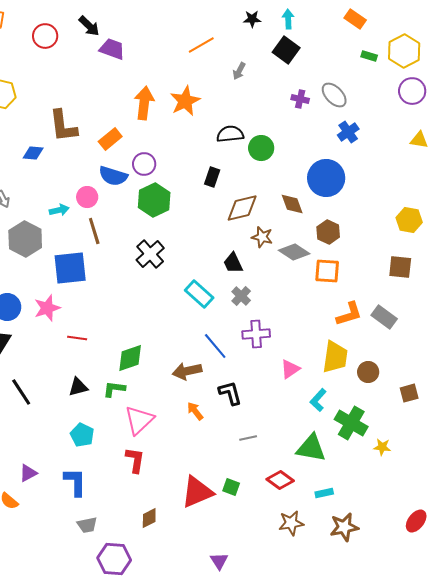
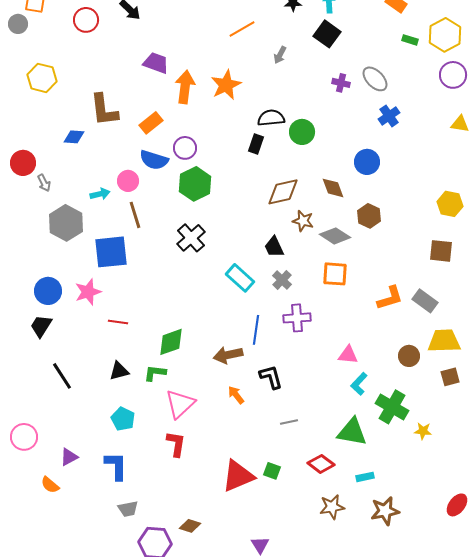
purple trapezoid: (112, 49) -> (156, 63), moved
black rectangle: (212, 177) -> (256, 144), moved
blue circle: (326, 178) -> (367, 162), size x0.7
orange square: (327, 271) -> (335, 274), moved
blue line: (215, 346) -> (256, 330), turned 48
yellow trapezoid: (335, 357) -> (444, 341), moved, turned -100
pink triangle: (290, 369) -> (348, 355), moved, turned 40
brown diamond: (149, 518) -> (190, 526), moved, turned 45

